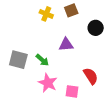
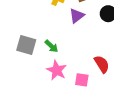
purple triangle: (66, 45) -> (77, 16), moved, turned -35

